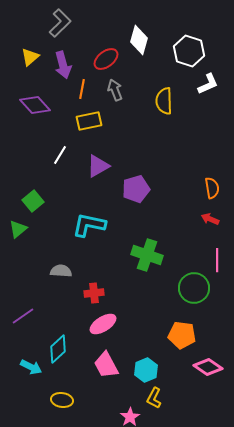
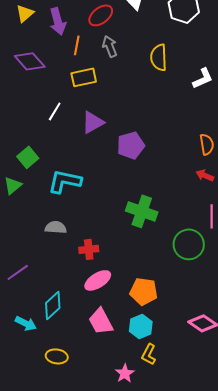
white L-shape: (208, 84) -> (203, 78), moved
cyan L-shape: (89, 225) -> (65, 181), moved
orange pentagon: (182, 335) -> (144, 291), moved

